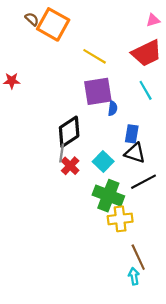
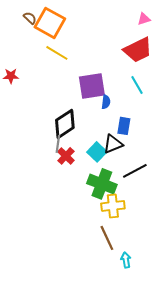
yellow line: (95, 56) -> (57, 53), moved
black triangle: (135, 153) -> (113, 144), moved, turned -40
brown line: (138, 257) -> (107, 238), moved

